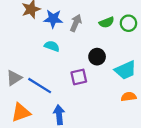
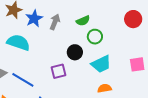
blue star: (53, 19) -> (34, 18), turned -30
green circle: (128, 23) -> (95, 37), moved
cyan semicircle: (52, 46) -> (18, 42), moved, size x1.6

